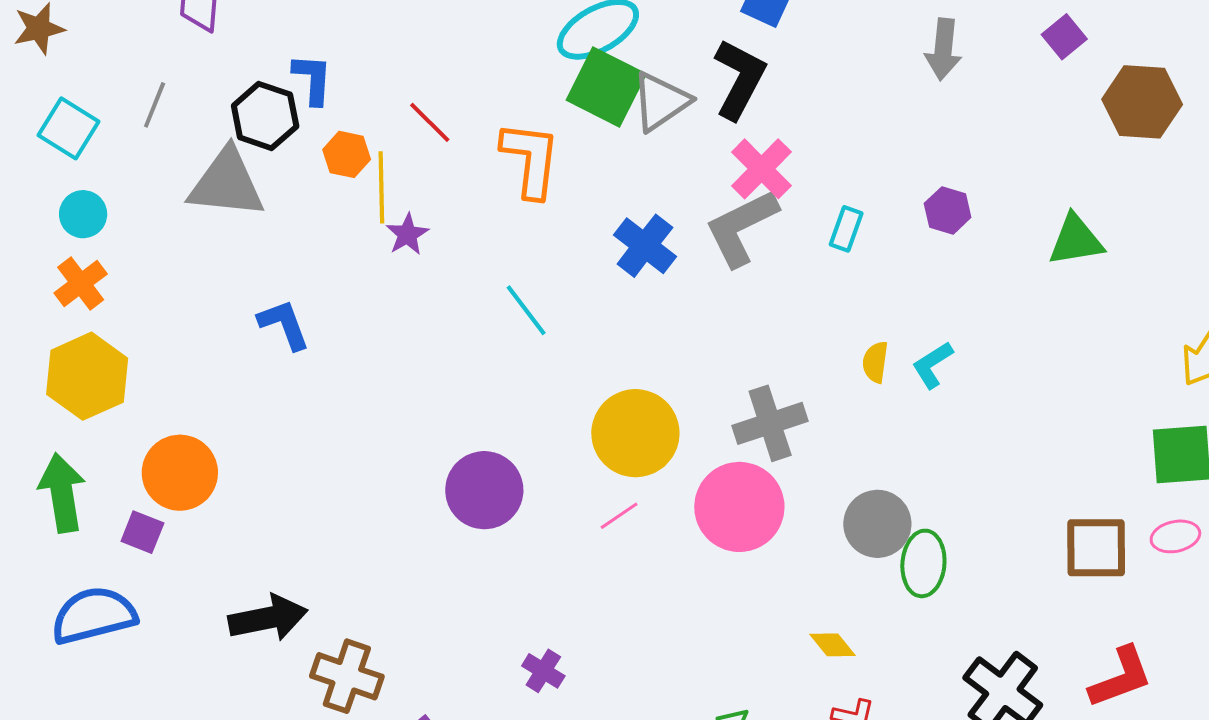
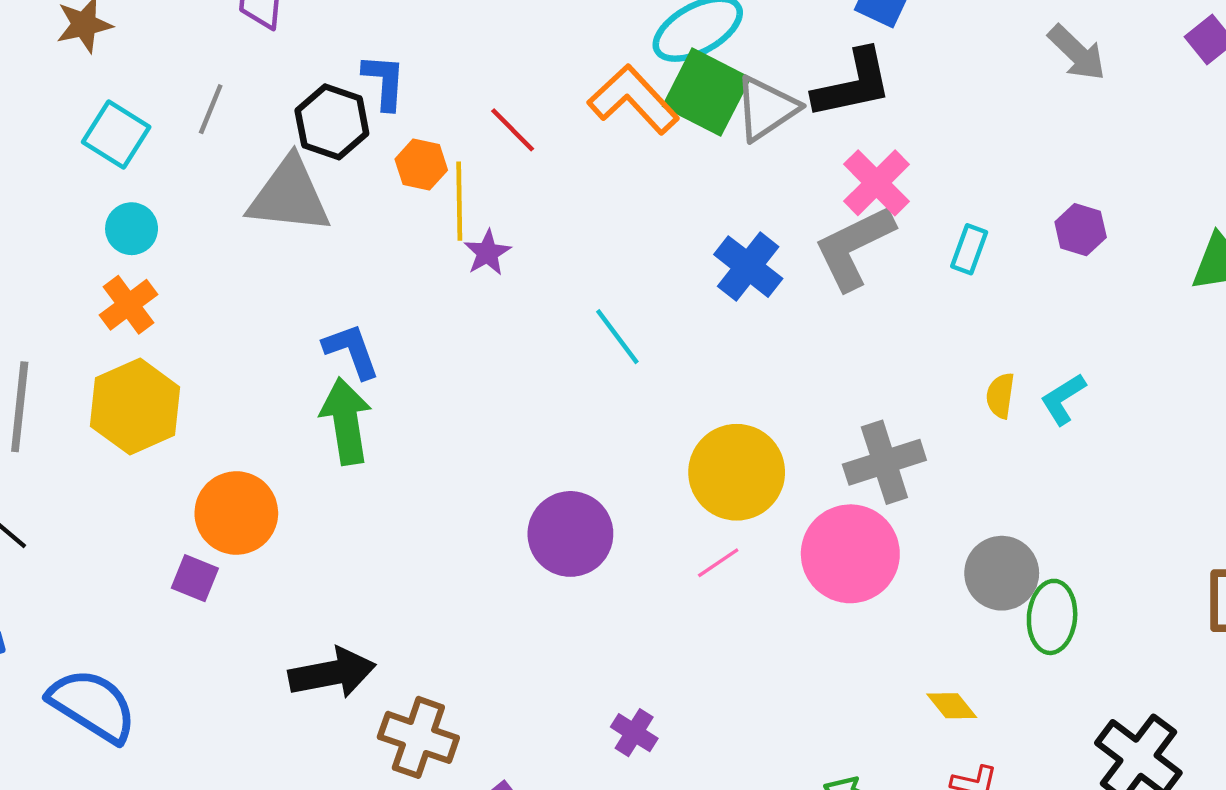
gray arrow: (943, 49) -> (1077, 53), turned -52
black L-shape: (739, 79) -> (853, 84), turned 50
orange L-shape: (531, 159) -> (633, 99), moved, turned -50
green arrow: (62, 493) -> (346, 421), moved
blue semicircle: (94, 615) -> (93, 705), moved, turned 46

